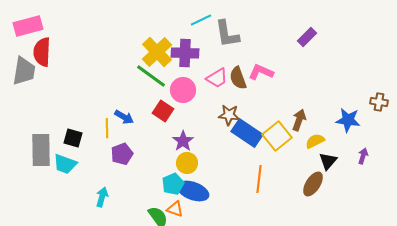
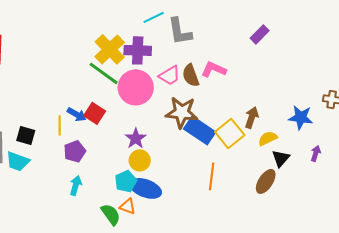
pink circle: (183, 90) -> (136, 87), size x1.4
red square: (163, 111) -> (95, 113), moved
brown star: (229, 115) -> (182, 112), size x1.5
cyan arrow: (102, 197) -> (76, 185), moved

